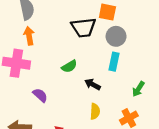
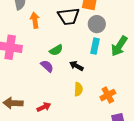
orange arrow: (29, 36) -> (35, 20), moved
green arrow: (138, 89) -> (119, 46), moved, size x1.5
purple semicircle: (40, 95) -> (47, 66), moved

